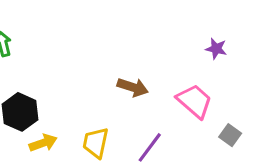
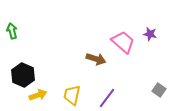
pink trapezoid: (195, 101) -> (123, 42), moved

